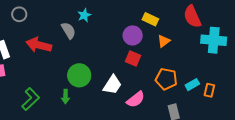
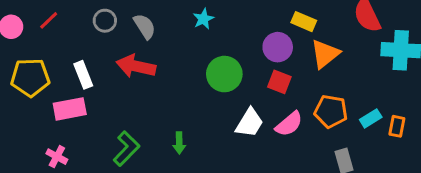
gray semicircle: (69, 30) -> (145, 26), moved
orange triangle: (164, 41) -> (325, 54), size x1.5
green circle: (79, 75) -> (224, 74), moved
pink semicircle: (136, 99) -> (289, 124), moved

